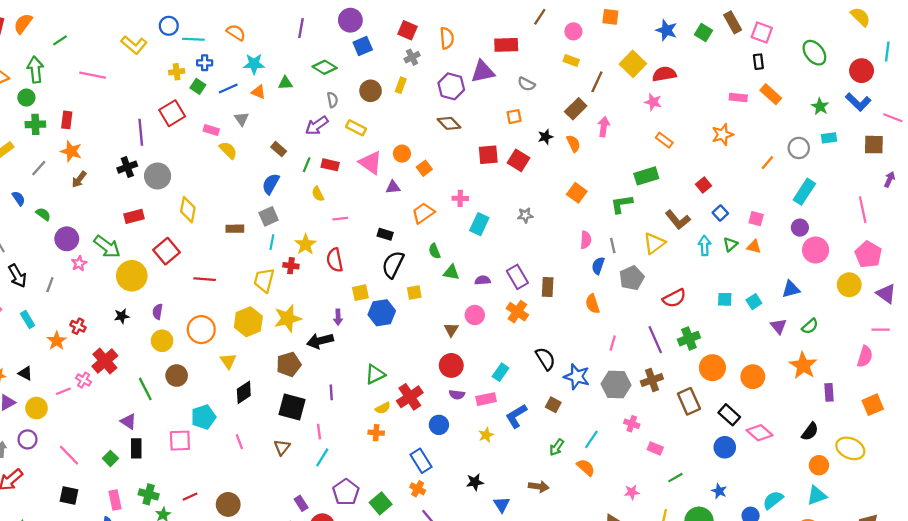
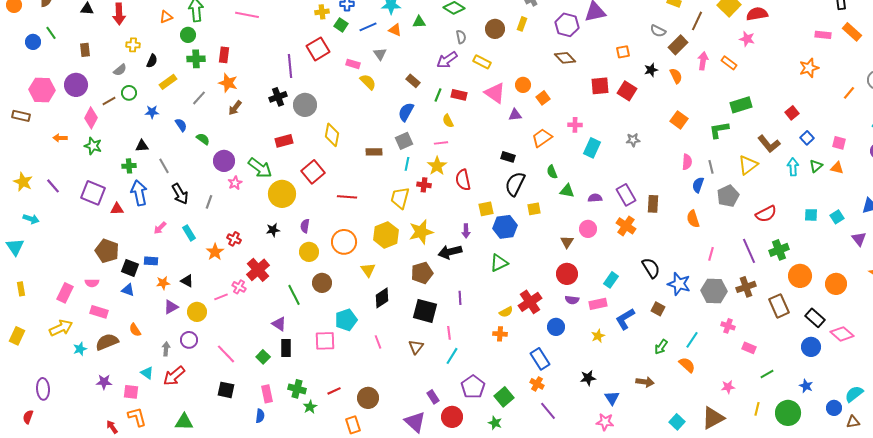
gray semicircle: (526, 84) -> (658, 31), moved
orange rectangle: (664, 140) -> (729, 63), moved
pink line: (340, 219) -> (441, 143), moved
green triangle: (375, 374) -> (499, 263), moved

